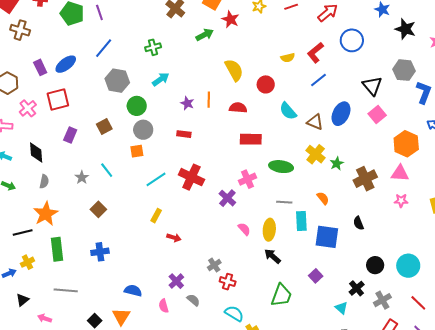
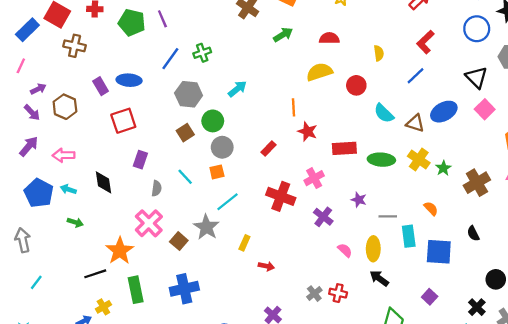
red star: (230, 19) -> (308, 132), moved
blue circle: (352, 40) -> (477, 29), moved
green cross: (153, 47) -> (202, 53), moved
red L-shape: (315, 53) -> (425, 42), moved
yellow semicircle: (288, 58) -> (379, 53), turned -80
blue ellipse: (66, 64) -> (129, 80), turned 45
yellow semicircle: (234, 70) -> (319, 72), turned -75
purple star: (187, 103) -> (359, 200), moved
pink cross: (28, 108) -> (149, 223), moved, size x1.4
red semicircle: (238, 108) -> (329, 38), moved
blue ellipse: (341, 114) -> (444, 112), turned 40
brown square: (104, 127) -> (185, 133), moved
red rectangle: (184, 134) -> (269, 149), turned -48
green ellipse: (281, 167) -> (381, 160), moved
cyan line: (107, 170) -> (185, 177), moved
gray star: (82, 177) -> (206, 227), moved, size x1.6
cyan line: (156, 179) -> (227, 202), moved
pink cross: (248, 179) -> (314, 178), moved
gray semicircle: (44, 181) -> (157, 188), moved
blue cross: (100, 252) -> (184, 289), size x1.4
red cross: (228, 282) -> (338, 293), moved

